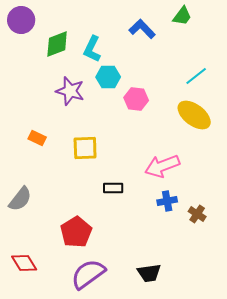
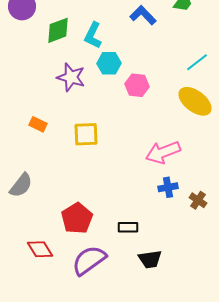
black rectangle: (113, 188) -> (128, 227), moved
red diamond: (24, 263) -> (40, 249), moved

